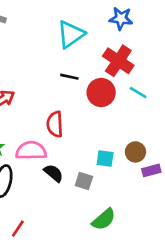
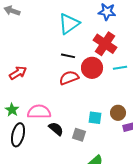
cyan line: (138, 92) -> (120, 68), turned -40
red semicircle: (55, 124) -> (69, 78), moved, turned 72

